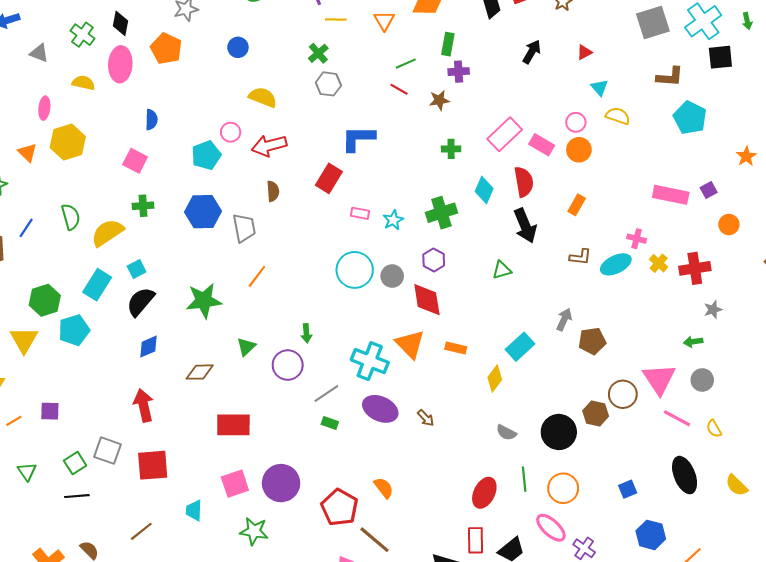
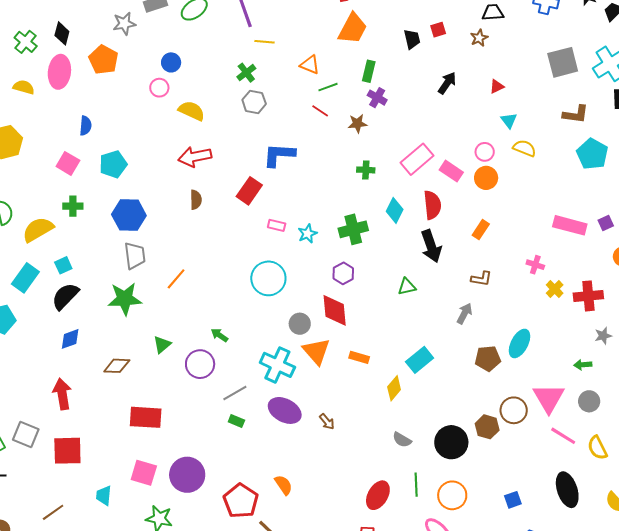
orange triangle: (384, 21) -> (310, 65), moved, turned -40
purple cross: (459, 72) -> (377, 98), turned 30
pink circle: (231, 132) -> (159, 88), moved
cyan pentagon: (206, 155) -> (113, 164), moved
gray trapezoid: (244, 228) -> (135, 256), moved
cyan ellipse: (616, 264) -> (520, 343), moved, turned -40
gray circle: (392, 276) -> (300, 324), moved
gray arrow: (564, 320) -> (464, 313), moved
green arrow: (306, 333) -> (219, 335), turned 126
yellow semicircle: (714, 429) -> (597, 448), size x1.4
pink square: (235, 484) -> (144, 473), turned 32

